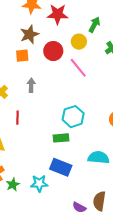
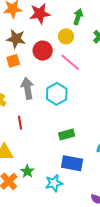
brown star: (29, 34) -> (16, 39), turned -30
gray arrow: (31, 85) -> (27, 88), size x1.5
cyan hexagon: (73, 117) -> (57, 94), moved
green star: (13, 185) -> (27, 171), moved

